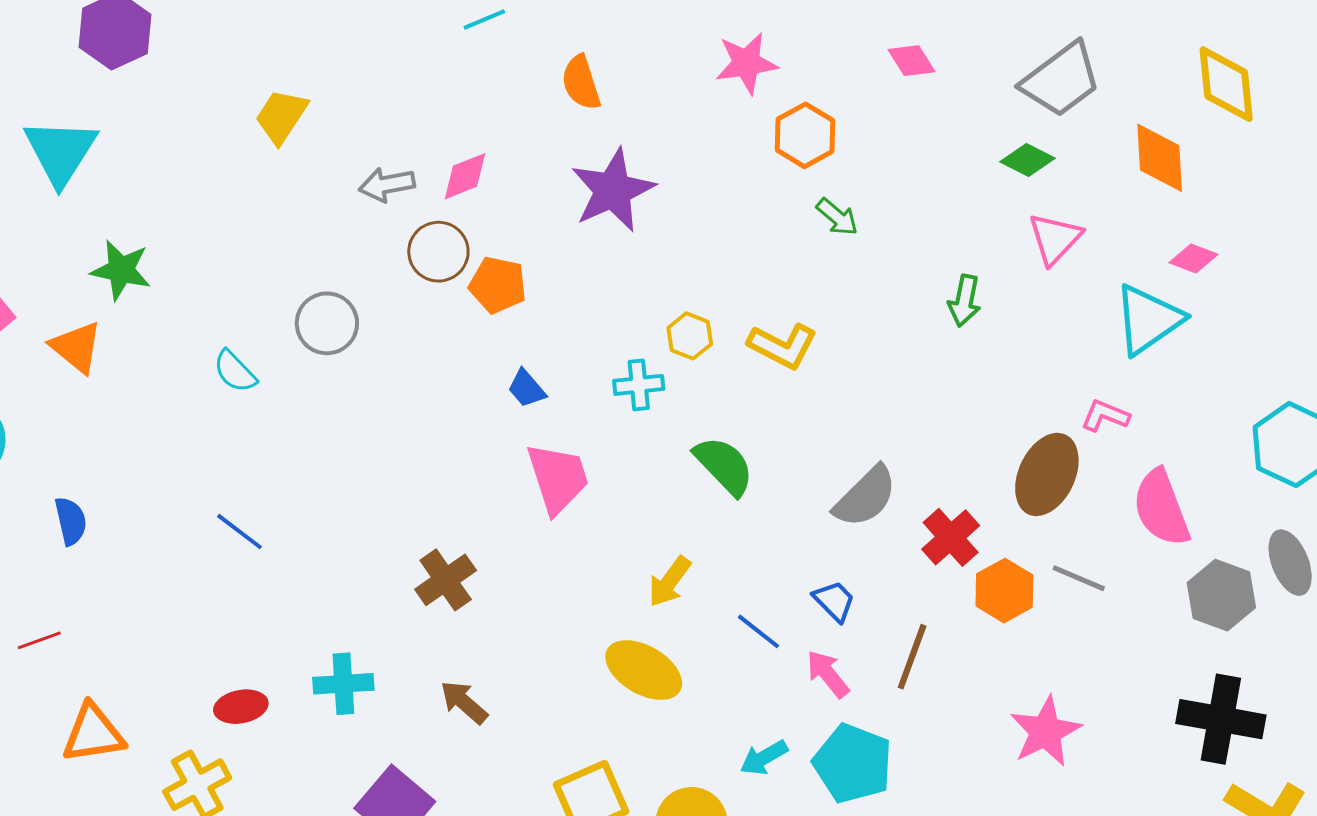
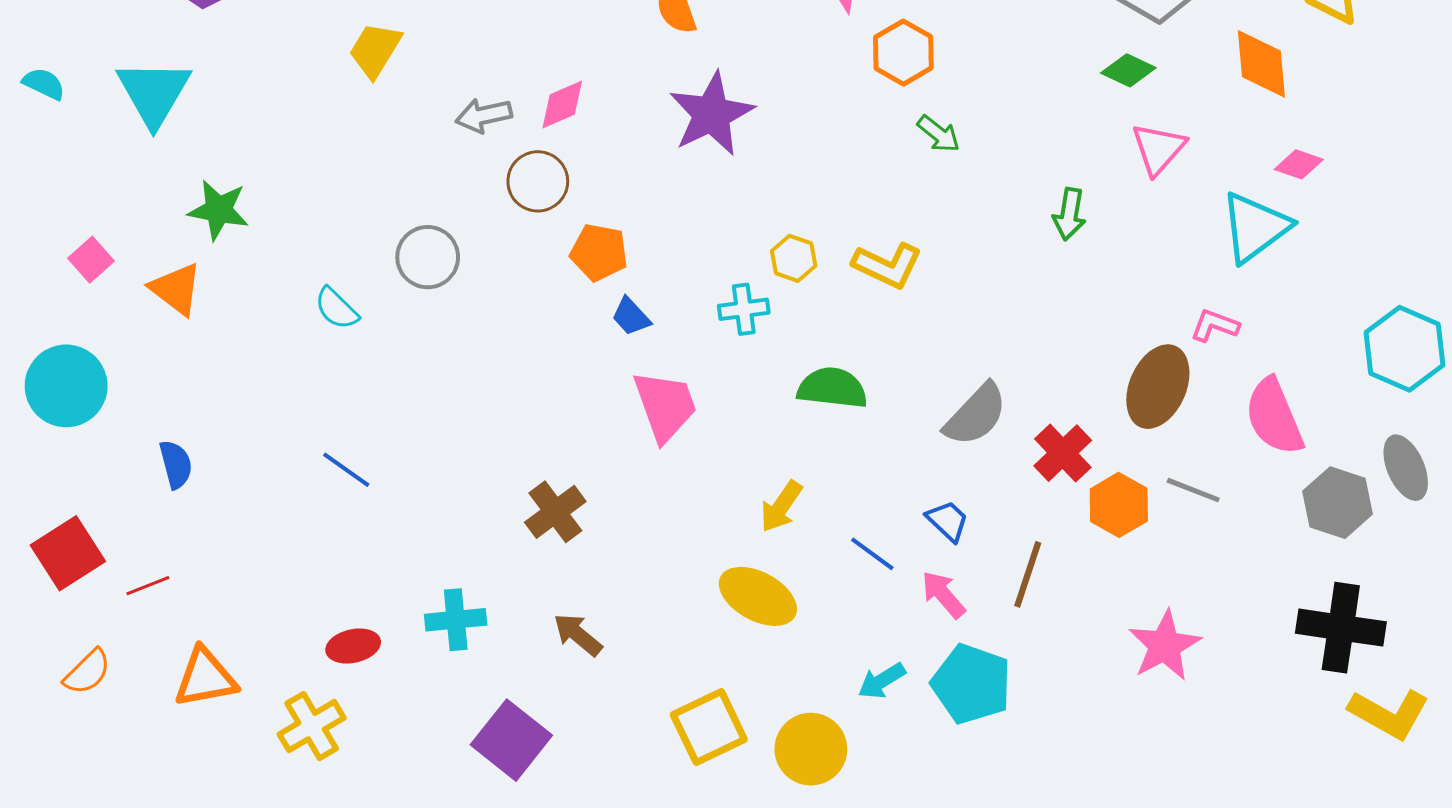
orange pentagon: (498, 285) -> (599, 252), moved
green semicircle: (724, 466) -> (832, 388), turned -38

